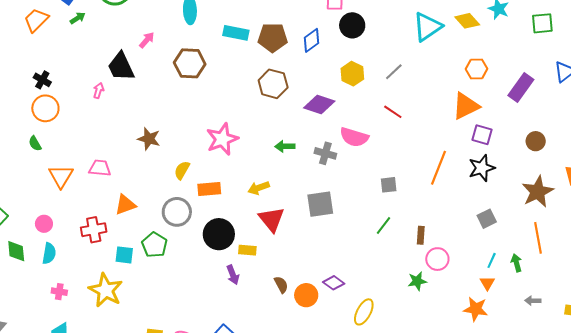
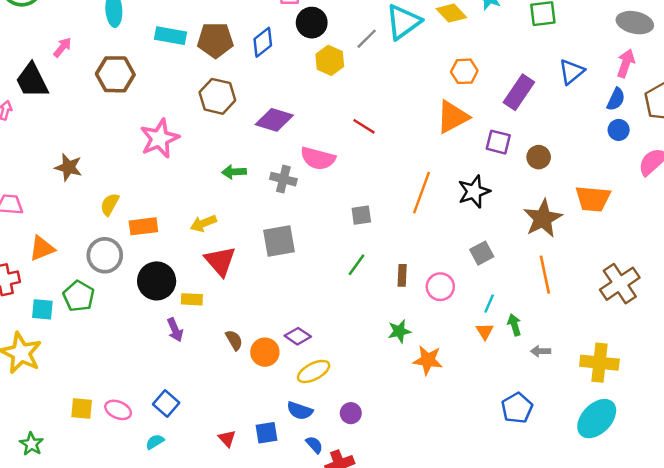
gray line: (394, 72) -> (367, 39), moved
yellow hexagon: (352, 74) -> (330, 60), moved
purple square: (482, 135) -> (498, 142), moved
pink star: (222, 139) -> (159, 138), moved
pink circle: (437, 259) -> (440, 287), moved
green arrow: (516, 263) -> (514, 325), moved
orange star: (476, 309) -> (428, 360), moved
yellow ellipse: (364, 312) -> (314, 371), moved, turned 36

